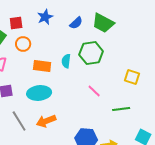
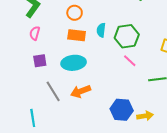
orange circle: (23, 44) -> (75, 13), moved
green hexagon: (91, 53) -> (127, 36), moved

